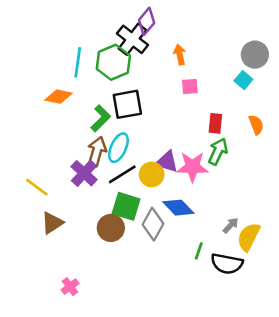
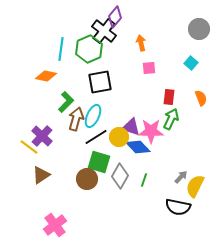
gray circle: (255, 55) -> (199, 29), moved
green L-shape: (101, 118) -> (66, 102), moved
purple cross: (84, 173) -> (42, 136), moved
blue diamond: (178, 208) -> (138, 147), moved
green line: (199, 251) -> (144, 180), moved
pink cross: (70, 287) -> (55, 225), size x1.6

